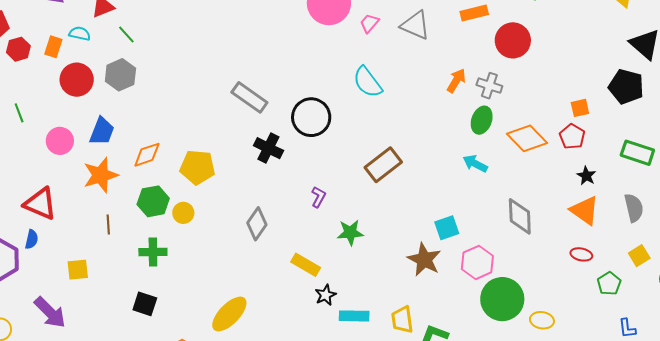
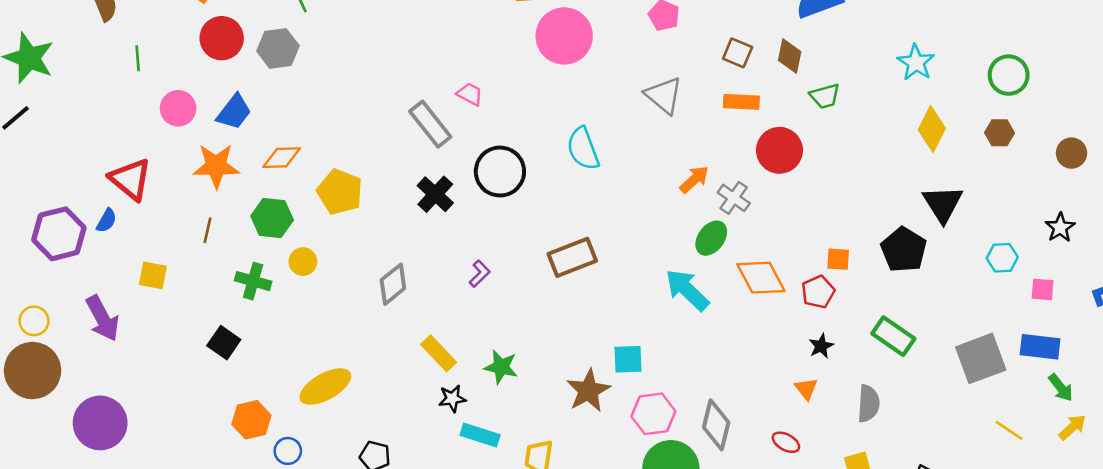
pink trapezoid: (369, 23) -> (470, 94), moved, turned 60
cyan arrow: (475, 164) -> (687, 290), size x1.5
orange triangle: (585, 210) -> (806, 389), size x0.6
yellow circle: (183, 213) -> (303, 262), moved
gray diamond: (520, 216) -> (716, 425), moved
green star: (350, 233) -> (501, 367), moved

